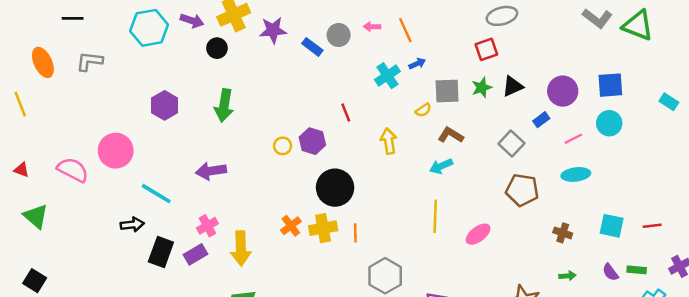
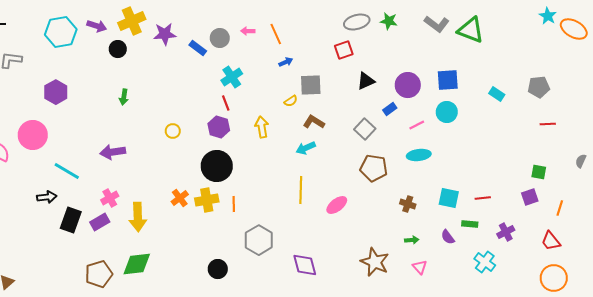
cyan cross: (387, 76) -> (232, 77), moved
green star: (482, 87) -> (389, 21), moved, turned 30
purple hexagon: (165, 105) -> (56, 92), moved
green arrow: (224, 105) -> (124, 97), size x0.6
purple hexagon: (312, 141) -> (219, 127), moved
green rectangle: (637, 270) -> (470, 224), moved

